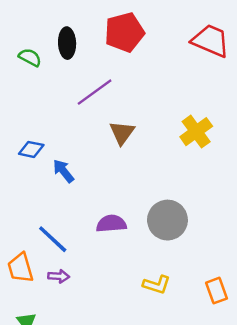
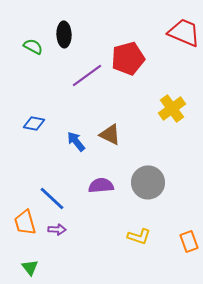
red pentagon: (124, 32) -> (128, 58), moved
brown triangle: (122, 133) -> (110, 134), moved, turned -40
blue arrow: (63, 171) -> (76, 141), moved

